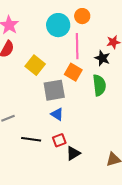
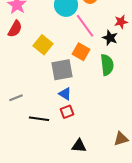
pink line: (77, 46) -> (85, 26), turned -35
red square: (59, 140) -> (67, 112), moved
black triangle: (73, 153) -> (79, 146), moved, turned 35

